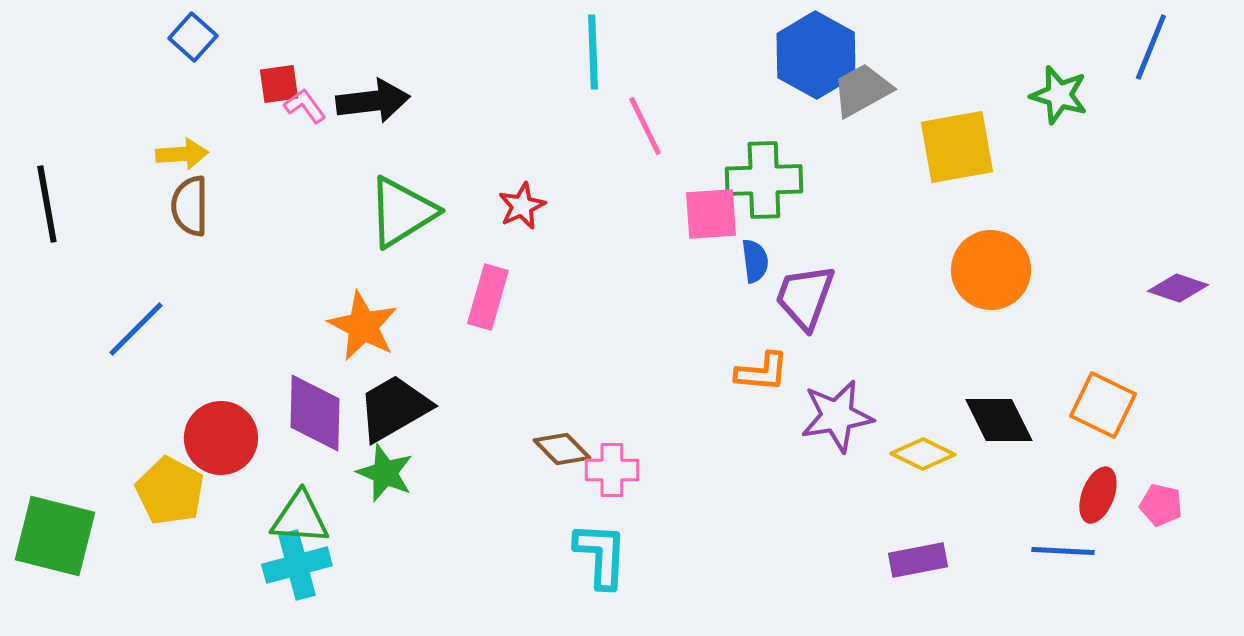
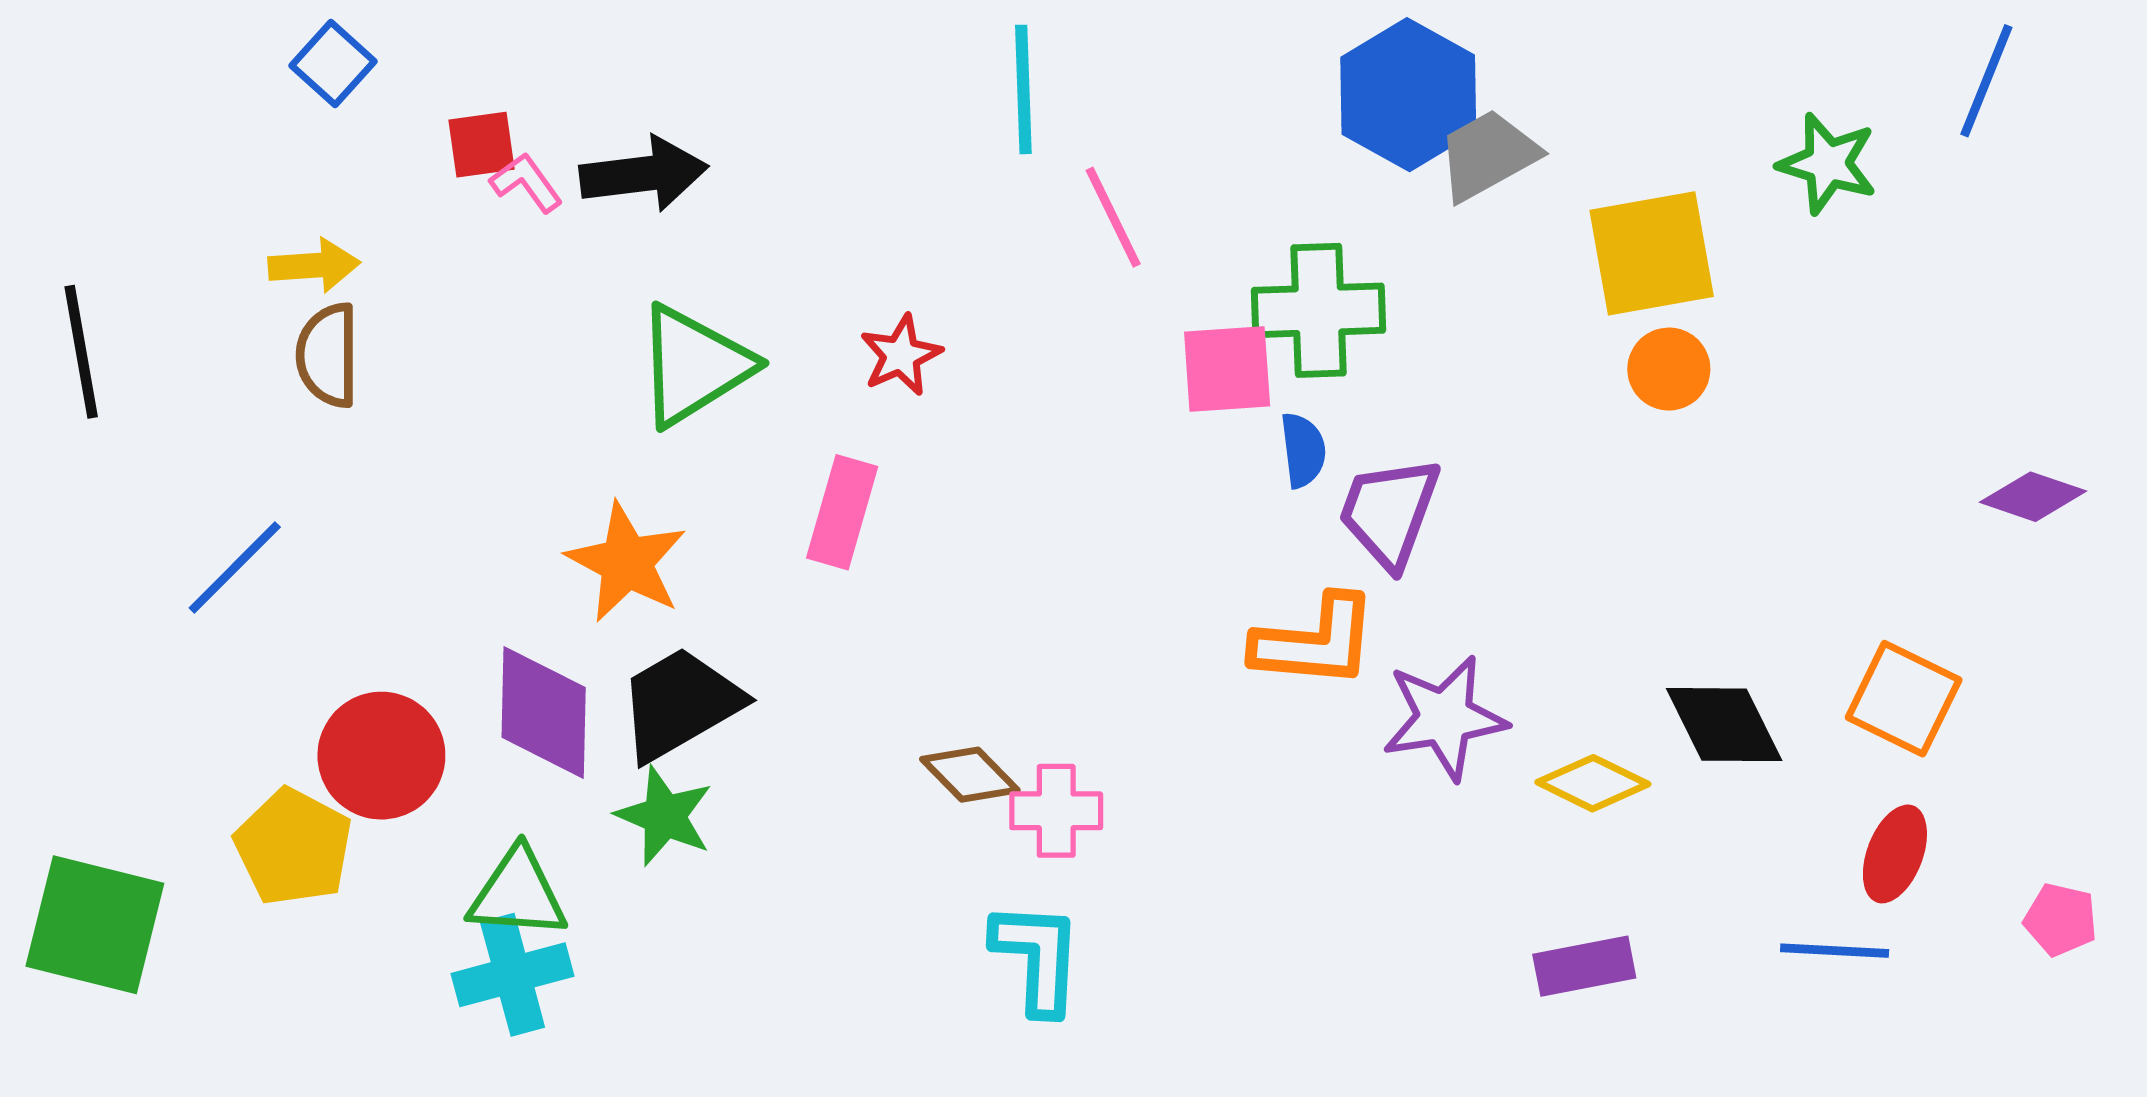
orange circle: (991, 270) -> (1669, 369), moved, size x0.6
orange L-shape: (762, 372) -> (1315, 642), size x1.4
pink pentagon: (1161, 505) -> (2061, 920), moved

